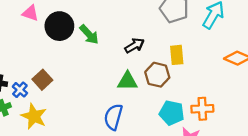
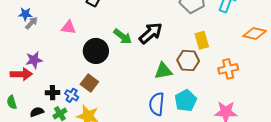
black circle: (59, 26) -> (96, 51), moved
black arrow: (135, 46) -> (151, 33), moved, size x1.4
orange cross: (202, 109) -> (228, 69), moved
cyan pentagon: (172, 113) -> (186, 101), moved, turned -30

